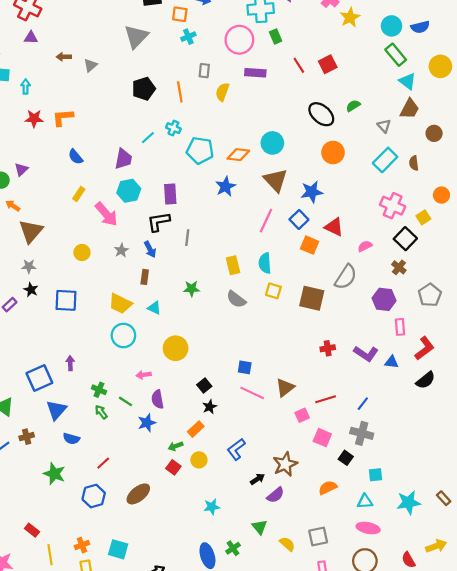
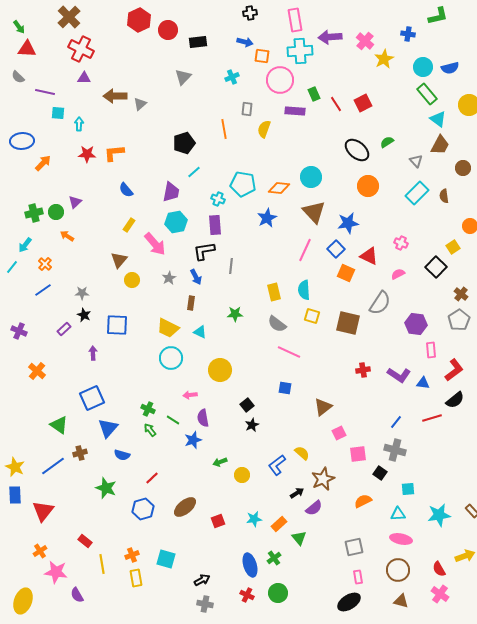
orange square: (180, 14) -> (262, 56), moved
gray triangle: (136, 37) -> (183, 77), size x0.7
green rectangle: (276, 37) -> (314, 94), moved
brown arrow: (64, 57) -> (115, 96), size x1.6
black pentagon: (144, 89) -> (184, 143), moved
cyan cross: (173, 128) -> (218, 199), moved
pink cross: (393, 206) -> (401, 243), moved, size x0.6
brown triangle: (31, 231) -> (119, 260), moved, size x0.7
brown cross: (399, 267) -> (461, 294), moved
purple arrow: (70, 363) -> (93, 353), moved
pink line: (252, 393) -> (289, 352), moved
red line: (326, 399) -> (432, 418), moved
orange rectangle: (196, 429) -> (279, 524), moved
pink square: (322, 438) -> (358, 454), turned -30
red square: (173, 467) -> (218, 521), moved, turned 32
yellow semicircle: (287, 544) -> (302, 453), moved

